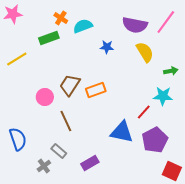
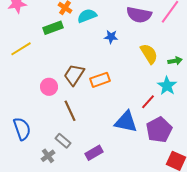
yellow semicircle: (145, 52) -> (149, 54), moved
cyan star: (163, 96) -> (167, 86), turned 30

